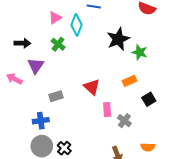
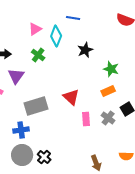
black star: (118, 39) -> (85, 50), moved, size x0.7
green star: (140, 52) -> (111, 69), moved
gray rectangle: (56, 96) -> (36, 106), size x1.6
gray cross: (124, 121) -> (108, 118), moved

